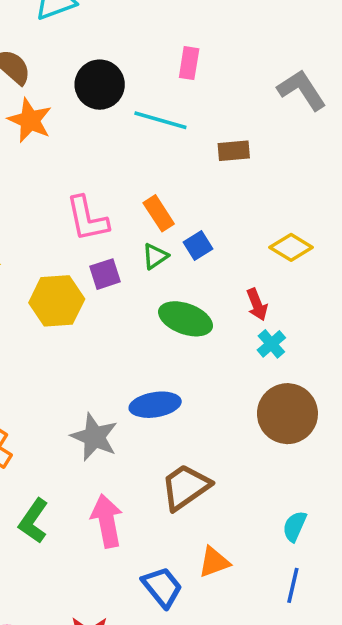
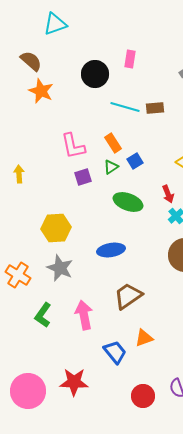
black circle: (100, 85) -> (95, 74), moved
cyan line: (160, 120) -> (125, 107), moved
yellow hexagon: (57, 301) -> (56, 228), moved
gray star: (94, 437) -> (60, 268), moved

